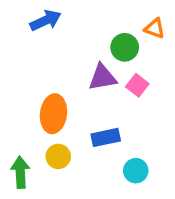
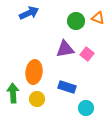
green circle: (125, 47) -> (76, 21), moved
blue rectangle: (106, 137) -> (67, 87), turned 30
green arrow: (20, 172) -> (13, 93), moved

